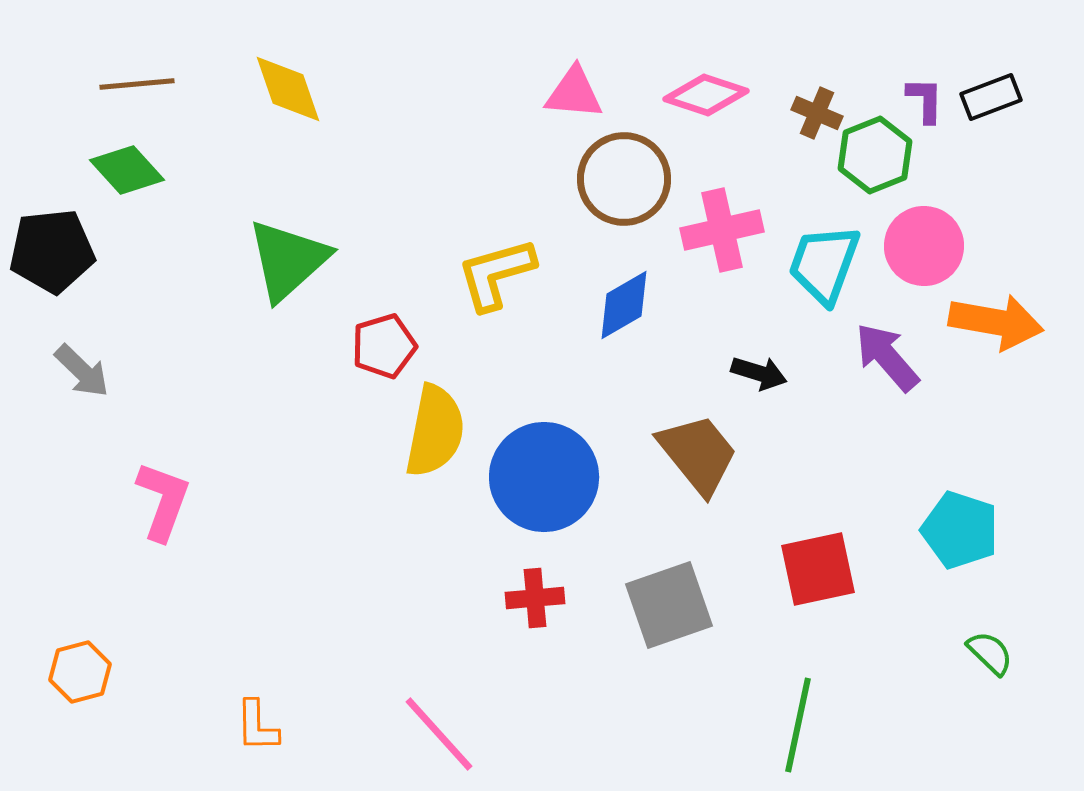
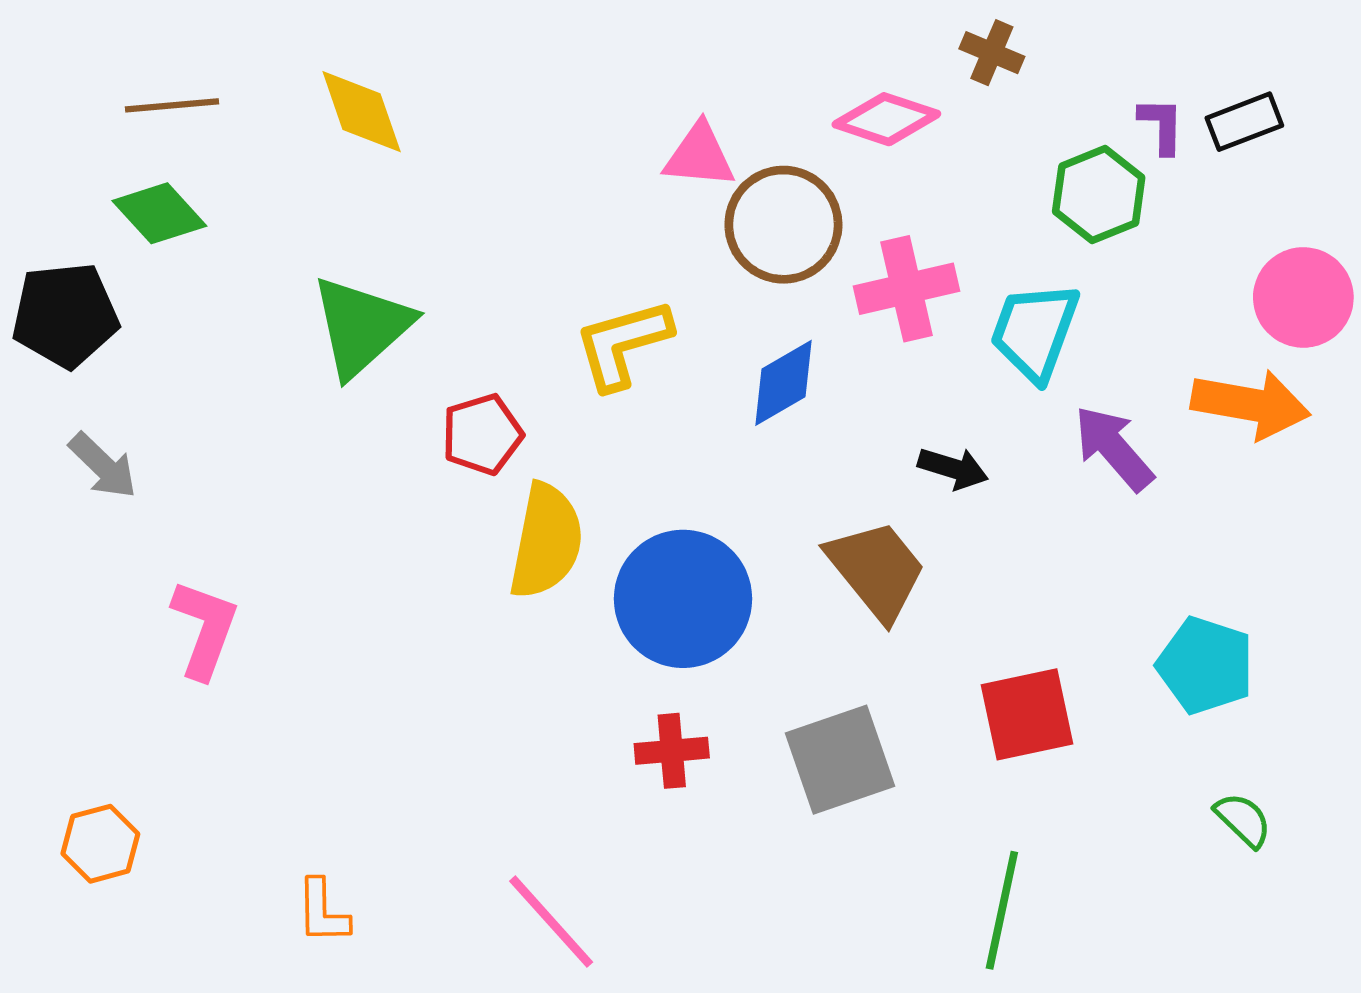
pink triangle: (574, 93) -> (699, 156), moved
brown cross: (817, 113) -> (992, 53), moved
pink circle: (924, 246) -> (1303, 297), moved

